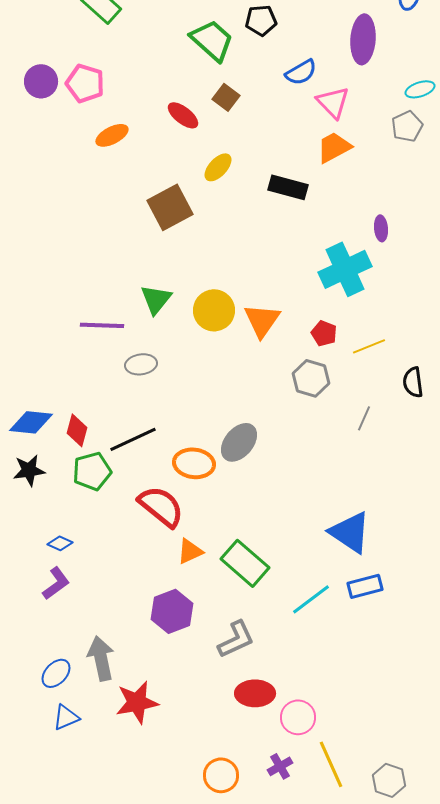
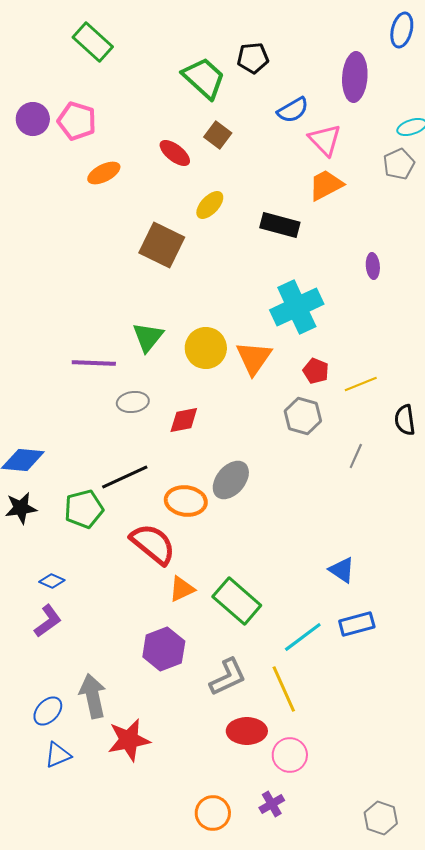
brown square: (170, 207) -> (162, 245), turned -36
cyan cross: (345, 269) -> (297, 307), moved
red diamond: (77, 430) -> (184, 420), moved, turned 64
blue triangle: (350, 532) -> (342, 570), size x0.6
yellow line: (331, 764) -> (284, 689), moved

